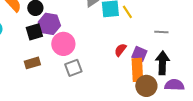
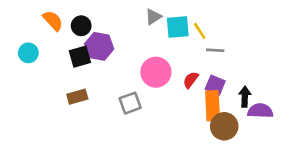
gray line: (161, 32) -> (215, 50), moved
pink circle: (63, 44) -> (156, 72), moved
black arrow: (162, 63) -> (245, 97), size x0.7
purple semicircle: (174, 85) -> (260, 111), moved

